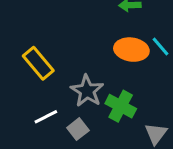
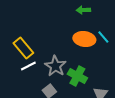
white line: (46, 117) -> (28, 66), moved

